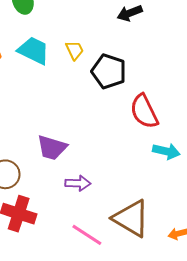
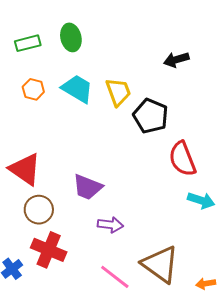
yellow trapezoid: (75, 50) -> (118, 92), size x1.4

